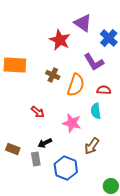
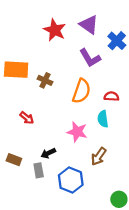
red star: (60, 40) -> (55, 30), moved
purple L-shape: (94, 62) -> (90, 58), moved
brown cross: (53, 75) -> (45, 80), moved
red arrow: (38, 112) -> (27, 118), moved

